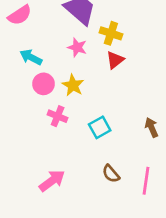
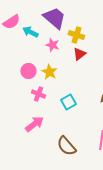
cyan arrow: (31, 57) -> (30, 32), moved
brown semicircle: (111, 174) -> (66, 146), moved, size x1.5
pink arrow: (52, 181) -> (34, 124), moved

